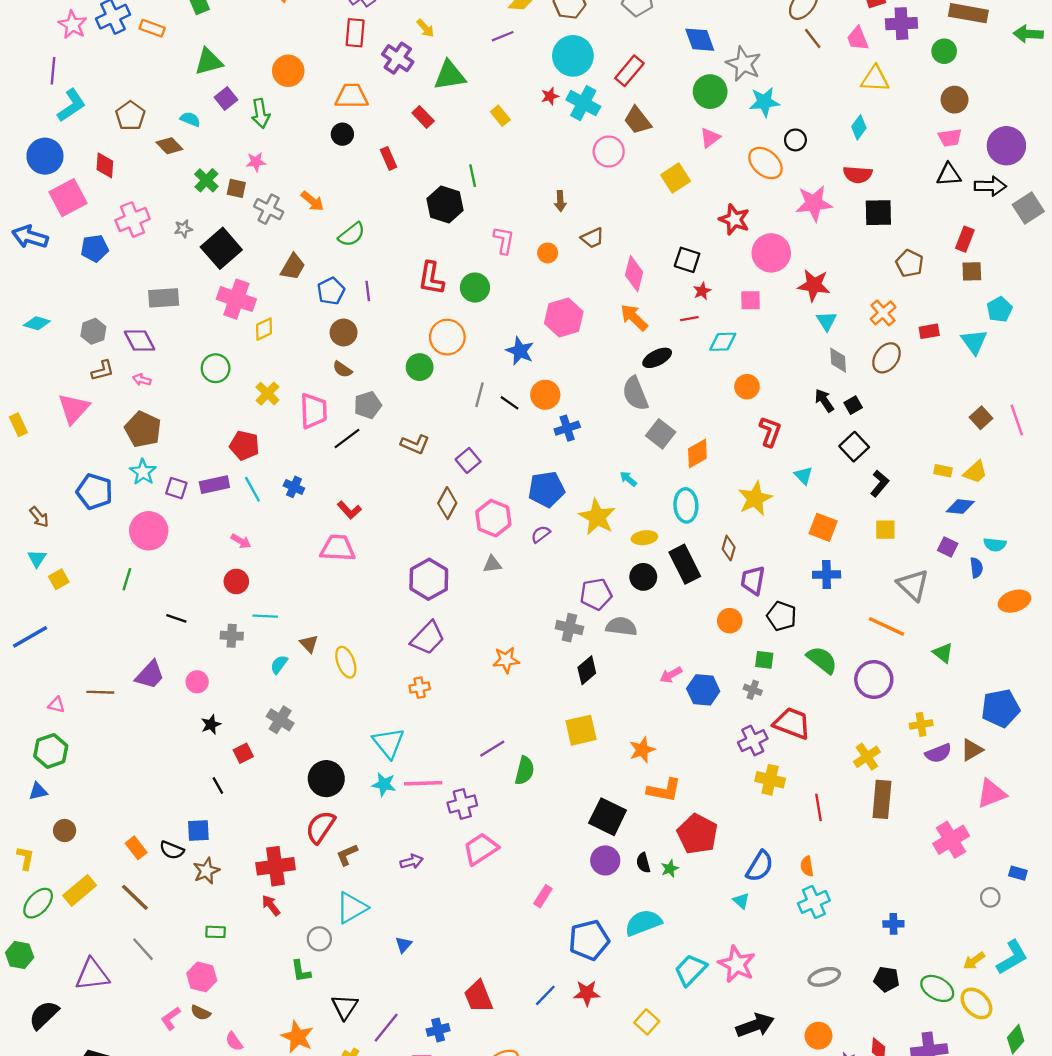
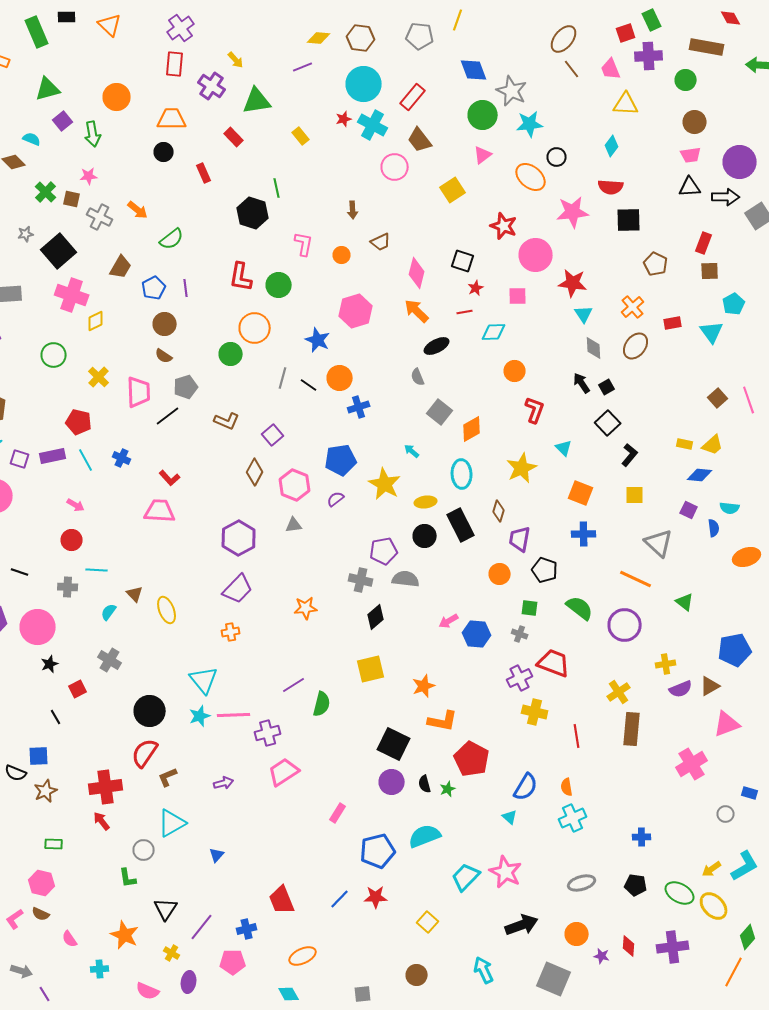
gray semicircle: (635, 394) -> (418, 377), size x0.6
pink circle: (197, 682) -> (38, 627), size x1.8
cyan star: (384, 784) -> (200, 716), turned -30

